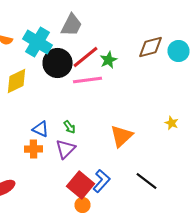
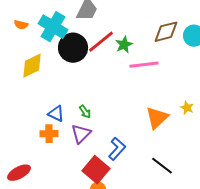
pink line: (88, 80) -> (144, 65), moved
orange triangle: (122, 136) -> (157, 118), moved
blue L-shape: (102, 181) -> (117, 149), moved

